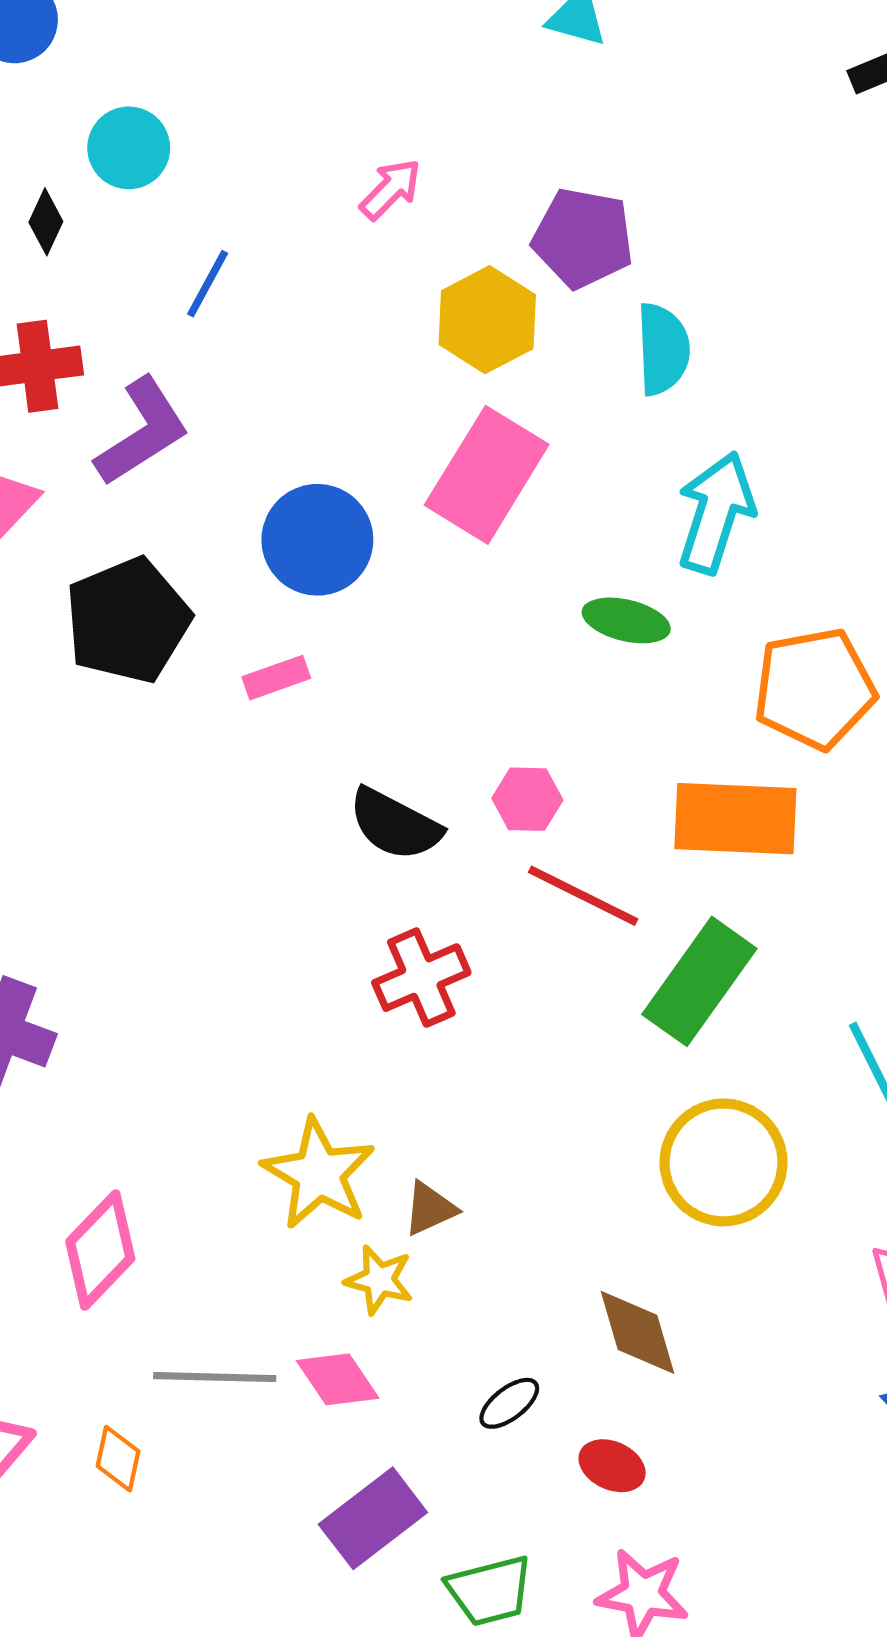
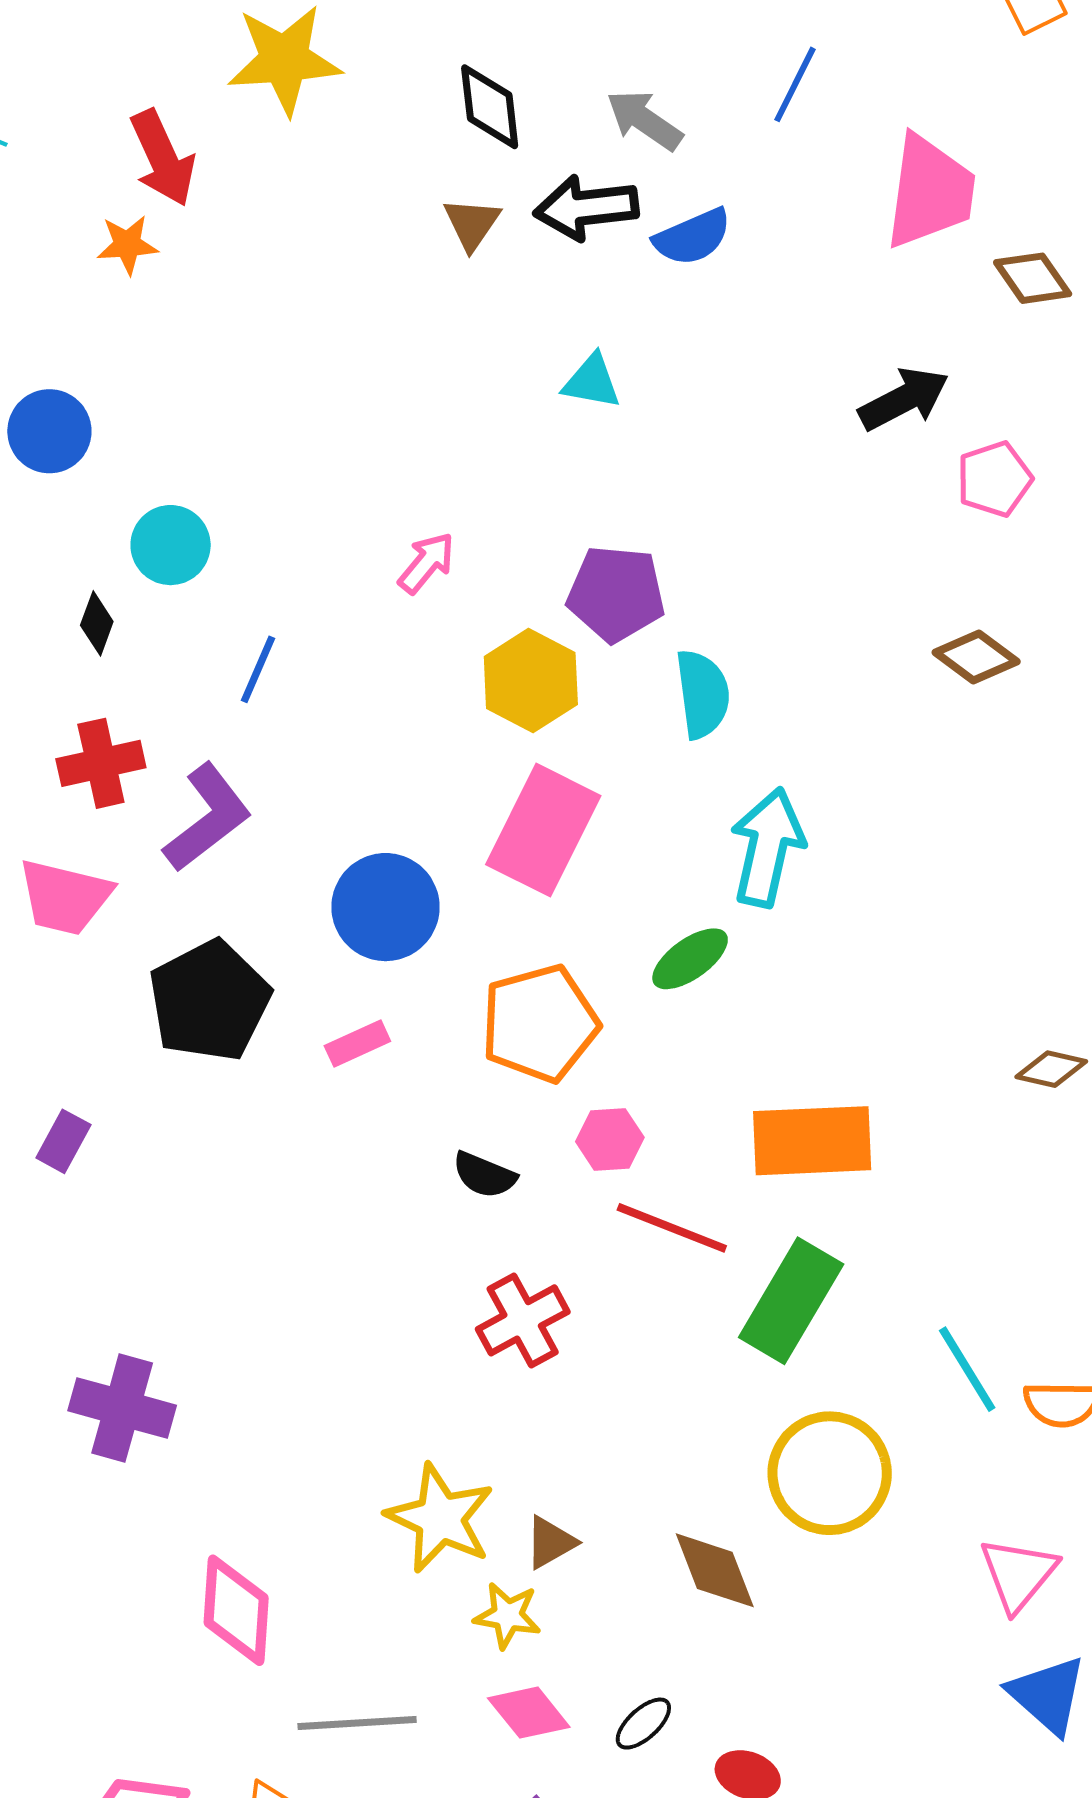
green ellipse: (626, 620) -> (690, 959), turned -44
orange pentagon: (815, 689) -> (540, 1023), moved
black semicircle: (395, 824) -> (484, 1175), size x0.7
pink diamond: (100, 1250) -> (236, 1610), turned -35
brown diamond: (637, 1332) -> (715, 1570), moved
pink diamond: (338, 1379) -> (529, 1713), moved

